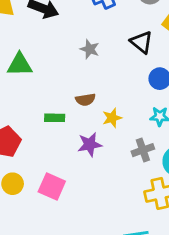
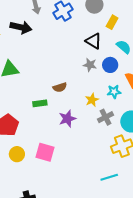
gray star: (90, 49) -> (90, 65), moved
yellow star: (112, 118) -> (92, 100), moved

